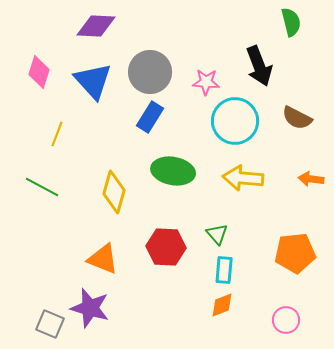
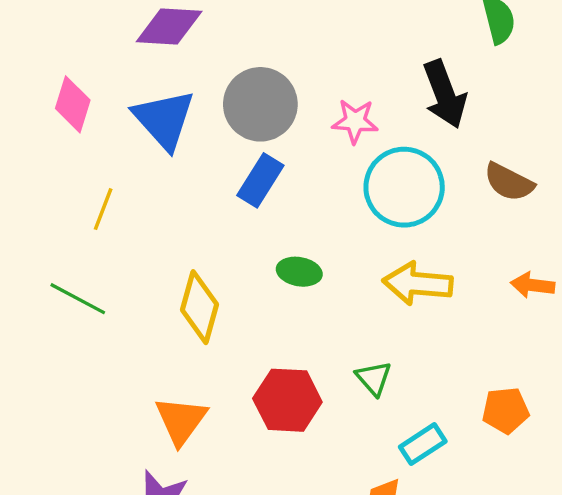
green ellipse: (173, 171) -> (299, 272), size x0.6
orange pentagon: (295, 253) -> (506, 410), size x0.7
orange triangle: (103, 259) -> (181, 420), turned 44
cyan rectangle: (224, 270) -> (423, 444), moved, turned 52

